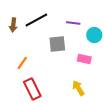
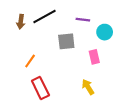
pink rectangle: (84, 59) -> (94, 57), turned 64

